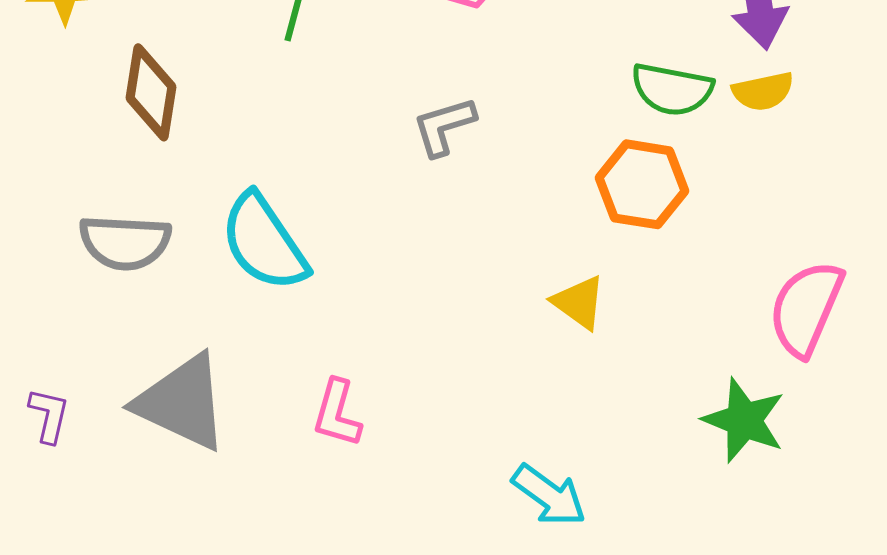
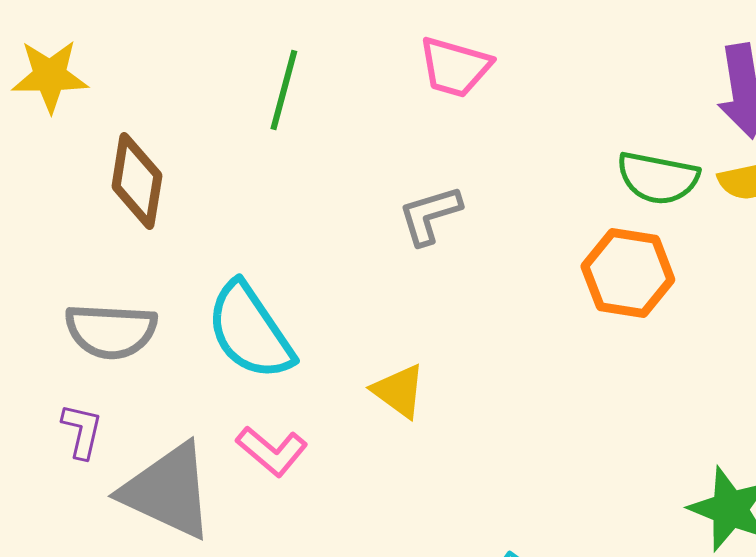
yellow triangle: (579, 302) -> (399, 391), moved
pink L-shape: (337, 413) -> (272, 451), moved, turned -66
purple L-shape: (49, 415) -> (82, 431), moved

